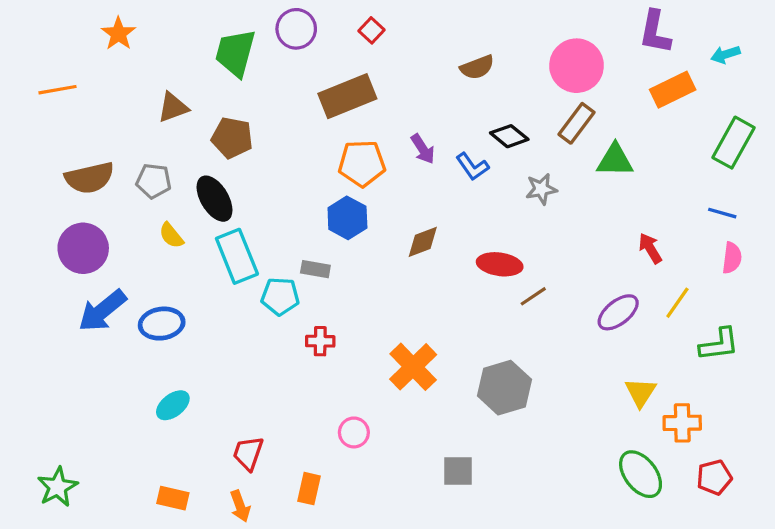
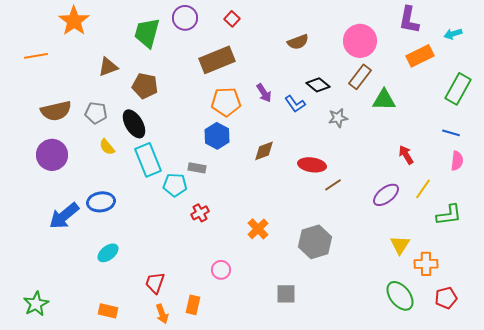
orange star: (118, 34) -> (74, 21), size x1.4
blue arrow: (102, 311) -> (64, 216), moved
red cross: (320, 341) -> (200, 213), turned -30
orange cross: (413, 367) -> (258, 229), size x0.7
orange arrow: (240, 506) -> (162, 314), moved

